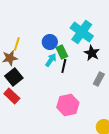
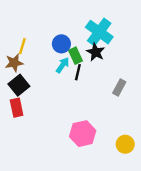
black star: (92, 53) -> (96, 52), moved
red rectangle: (12, 96) -> (17, 108), turned 35
pink hexagon: (68, 105) -> (83, 134), moved

